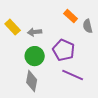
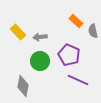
gray diamond: (32, 81) -> (23, 86), moved

